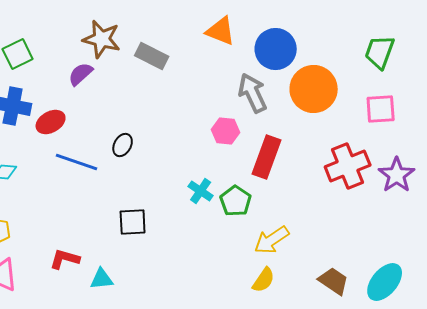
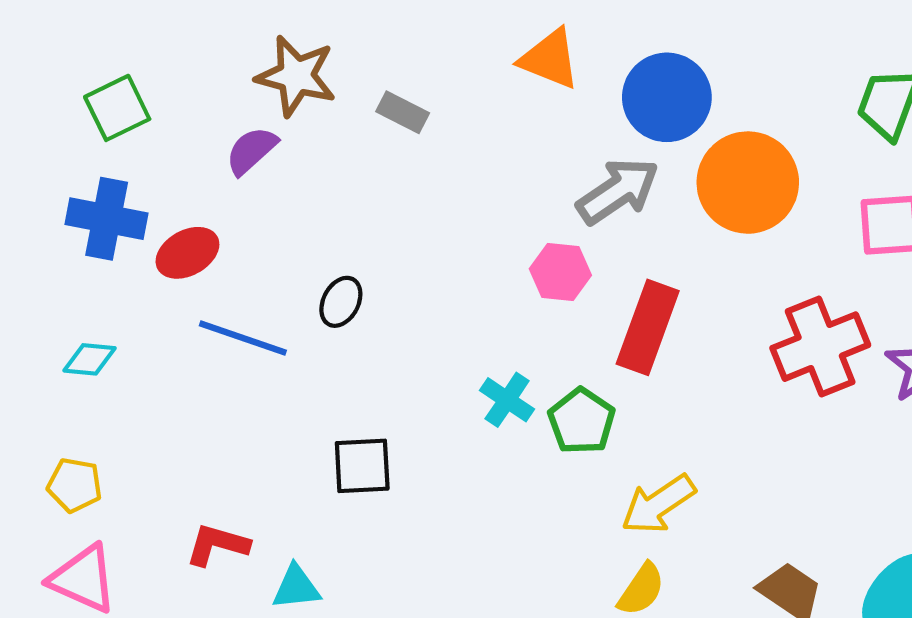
gray rectangle: (152, 56) -> (403, 112), size x0.7
gray arrow: (253, 93) -> (618, 191), turned 81

